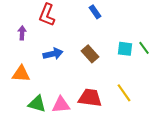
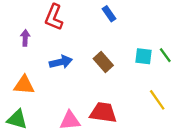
yellow line: (124, 93) -> (157, 100), moved
green triangle: (37, 104) -> (17, 119), moved

